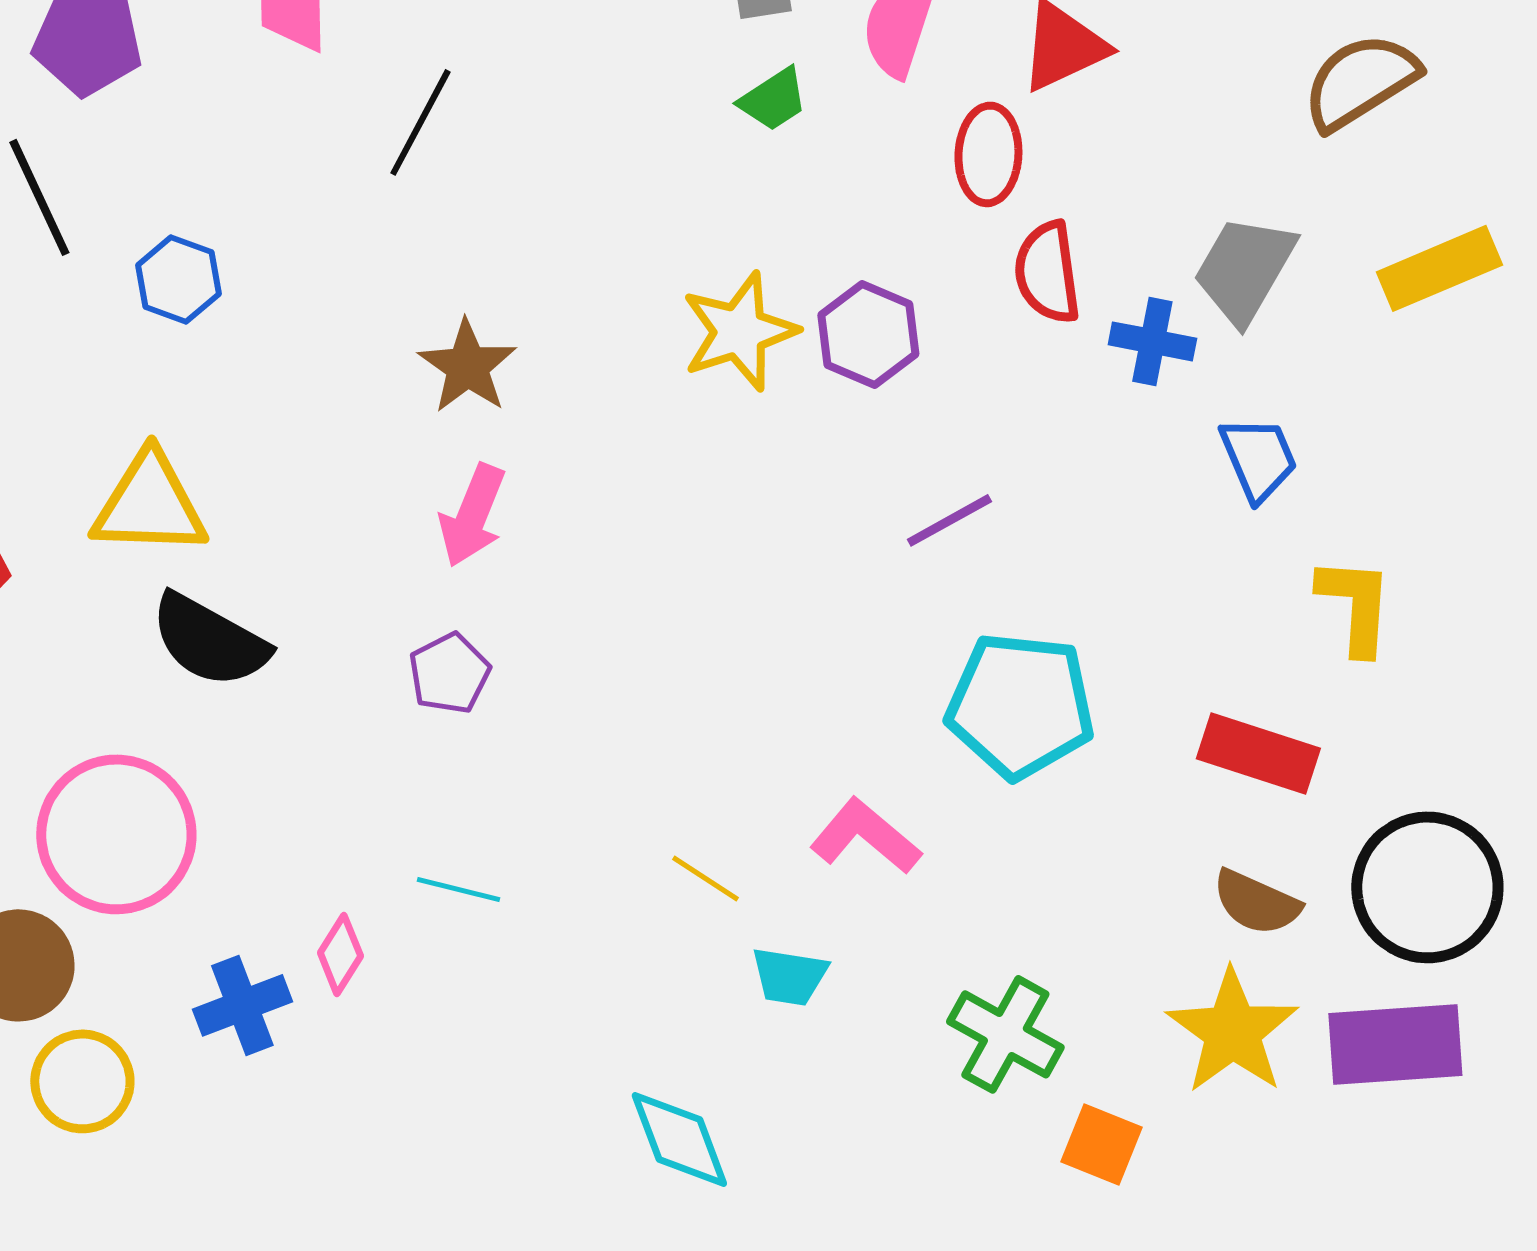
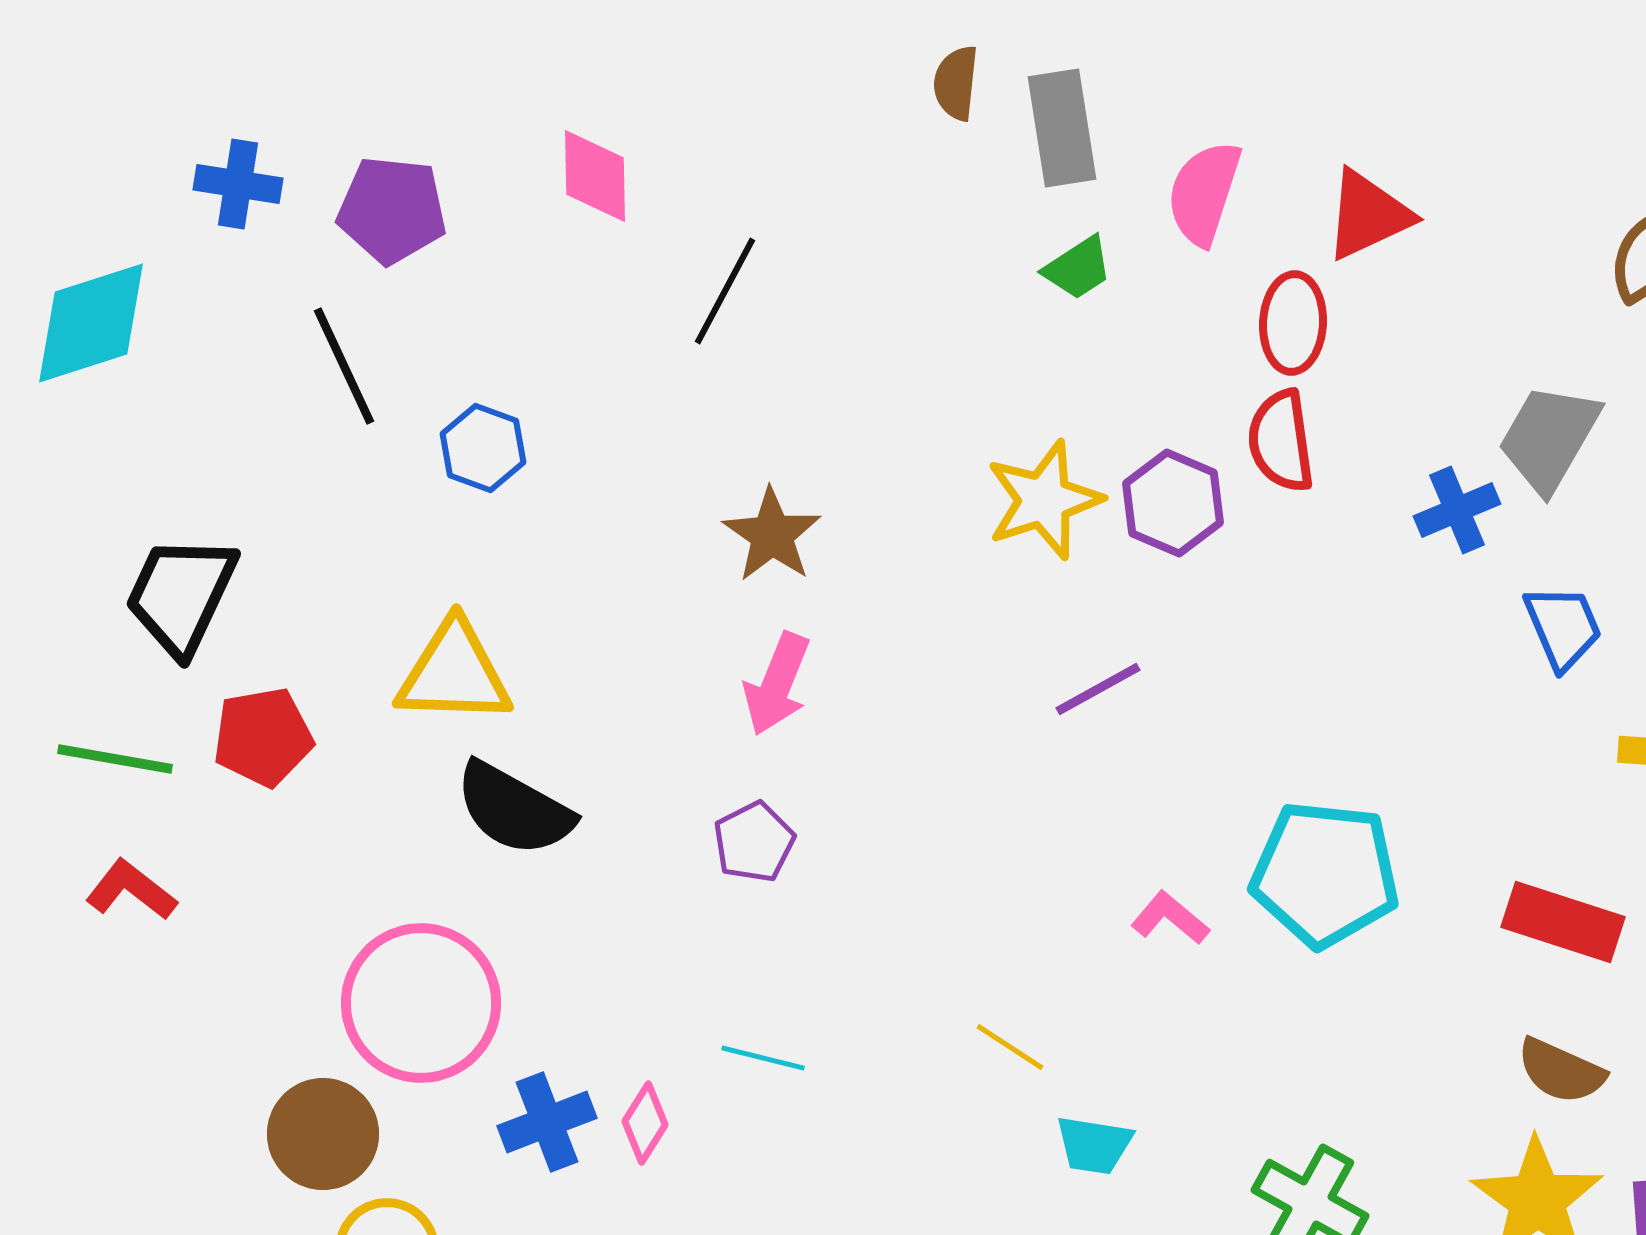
red semicircle: (1047, 272) -> (1281, 441), moved
blue cross: (1152, 341) -> (1457, 510), turned -34
purple line: (949, 520) -> (1098, 689), moved
pink L-shape: (865, 836) -> (1170, 918), moved, size x0.7
blue cross: (242, 1005) -> (547, 1122), moved

